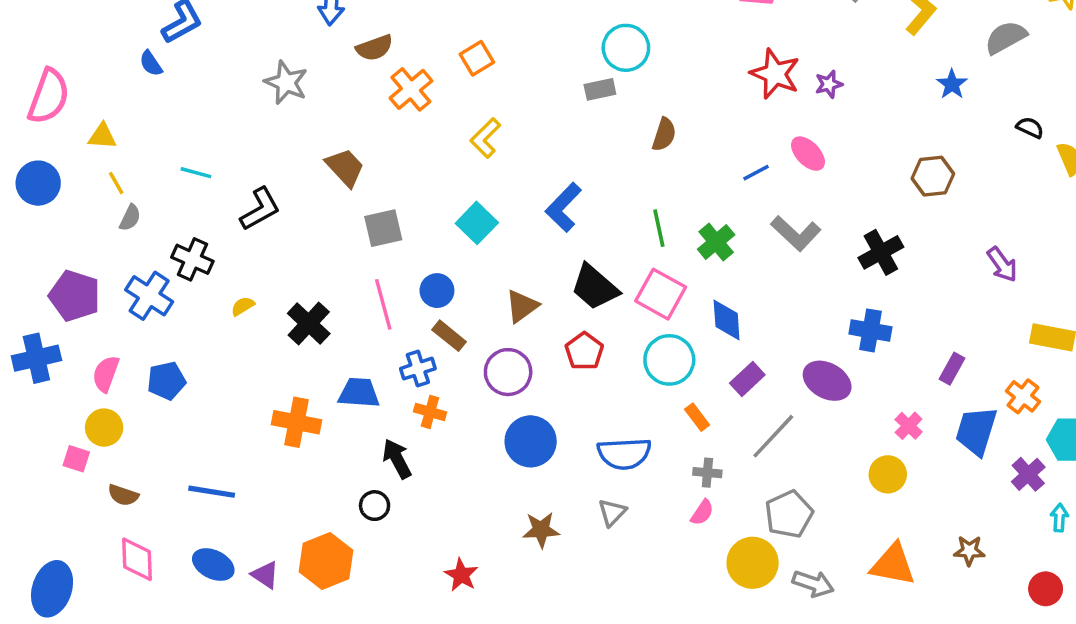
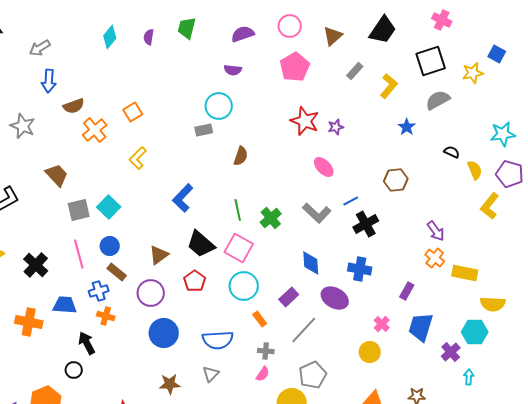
blue line: (756, 173) -> (351, 201), moved
cyan square: (477, 223) -> (109, 207), moved
blue diamond: (727, 320) -> (311, 263), moved
orange cross: (1023, 396) -> (435, 258), moved

